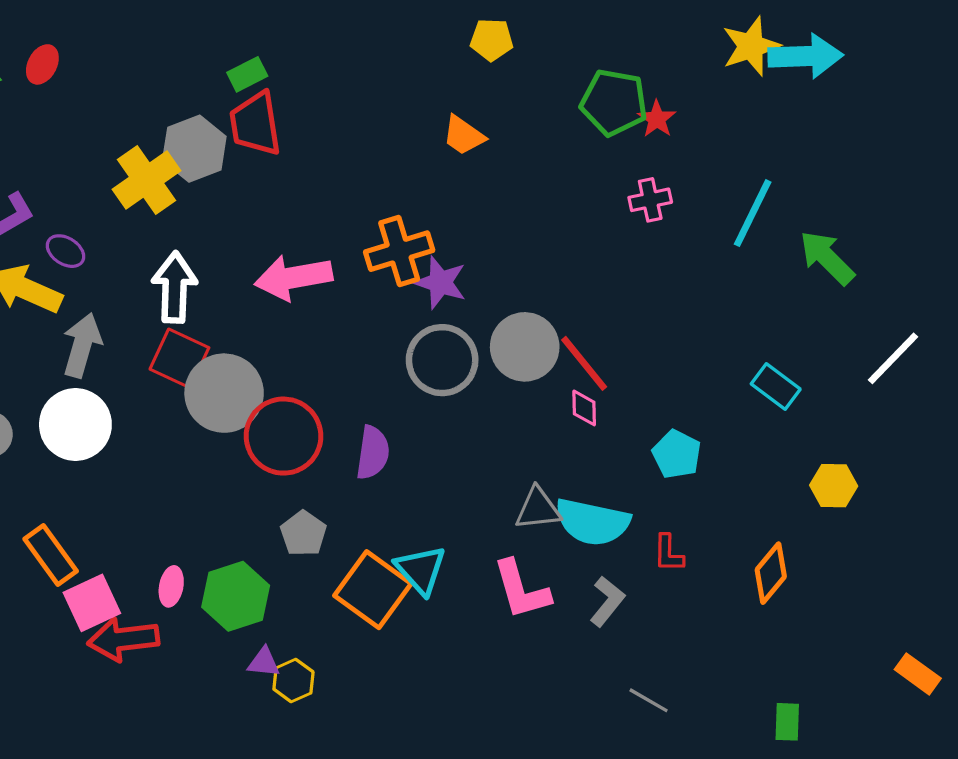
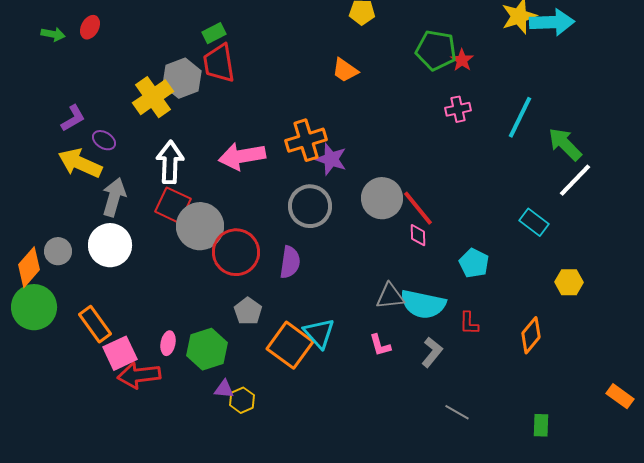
white line: (893, 358) -> (575, 180), moved
gray circle: (442, 360) -> (310, 206), moved
pink L-shape: (521, 590) -> (380, 345), size x0.6

